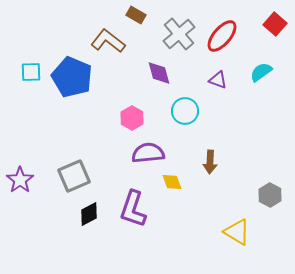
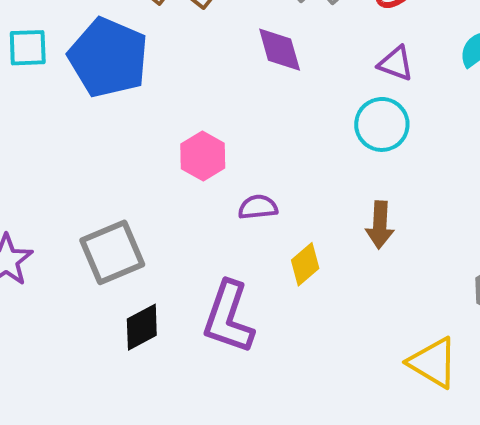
cyan circle: (185, 111) -> (382, 124), moved
pink hexagon: (132, 118) -> (203, 156), moved
purple semicircle: (148, 153) -> (258, 207), size x0.6
yellow diamond: (172, 182) -> (305, 264), turned 70

